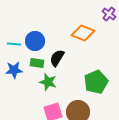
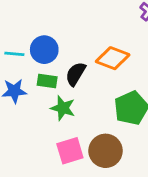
orange diamond: (83, 33) -> (113, 58), moved

